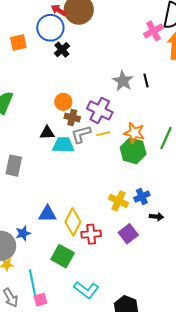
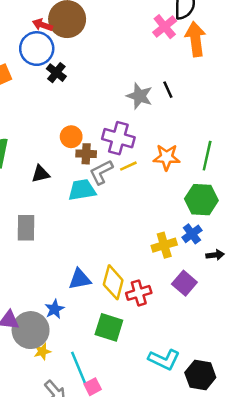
black triangle: (47, 133) -> (40, 174), moved
green hexagon: (133, 151) -> (201, 200), moved
yellow cross: (119, 201) -> (164, 245), turned -30
cyan L-shape: (86, 290) -> (164, 359), moved

